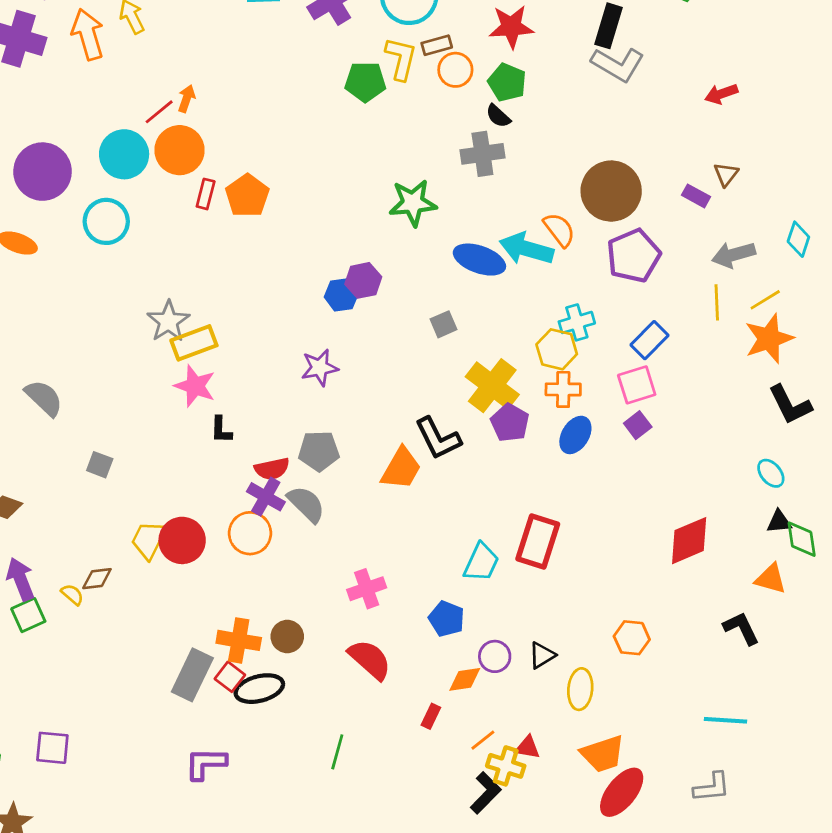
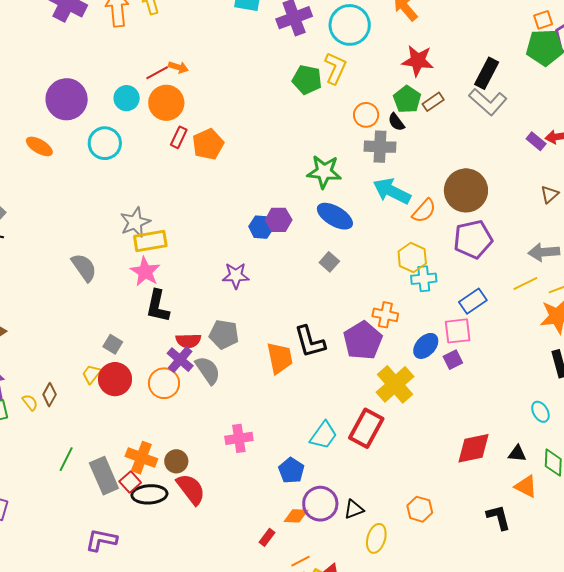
brown rectangle: (437, 45) -> (433, 102), moved, turned -30
orange circle: (455, 70) -> (366, 115), moved
orange arrow: (187, 99) -> (178, 67), turned 78
cyan circle: (124, 154) -> (127, 98), size x0.7
purple rectangle: (696, 196) -> (536, 141), moved
orange semicircle: (559, 230) -> (424, 211), turned 68
cyan arrow: (526, 249) -> (392, 191), moved
blue ellipse: (479, 260) -> (335, 216), moved
yellow line: (717, 302) -> (525, 284), turned 55
gray square: (444, 324) -> (329, 262), turned -36
yellow hexagon: (557, 349) -> (412, 257), moved
yellow cross: (492, 386) -> (395, 384), moved
orange cross: (563, 389) -> (385, 315), moved
gray semicircle: (44, 398) -> (84, 267), moved
purple pentagon: (510, 423) -> (363, 340), size x1.4
black L-shape: (221, 430) -> (158, 306), size x1.6
blue ellipse: (575, 435) -> (426, 346), moved
gray square: (100, 465) -> (113, 344), moved
orange trapezoid: (401, 468) -> (280, 358), turned -52
black triangle: (779, 522) -> (517, 454), moved
yellow trapezoid: (149, 540) -> (91, 374), size x0.7
brown diamond: (97, 579) -> (50, 395), turned -65
purple circle: (495, 656) -> (320, 504), size x1.5
red semicircle: (370, 659) -> (191, 489), moved
gray rectangle: (192, 675) -> (104, 476), turned -60
green line: (337, 752) -> (66, 459), moved

